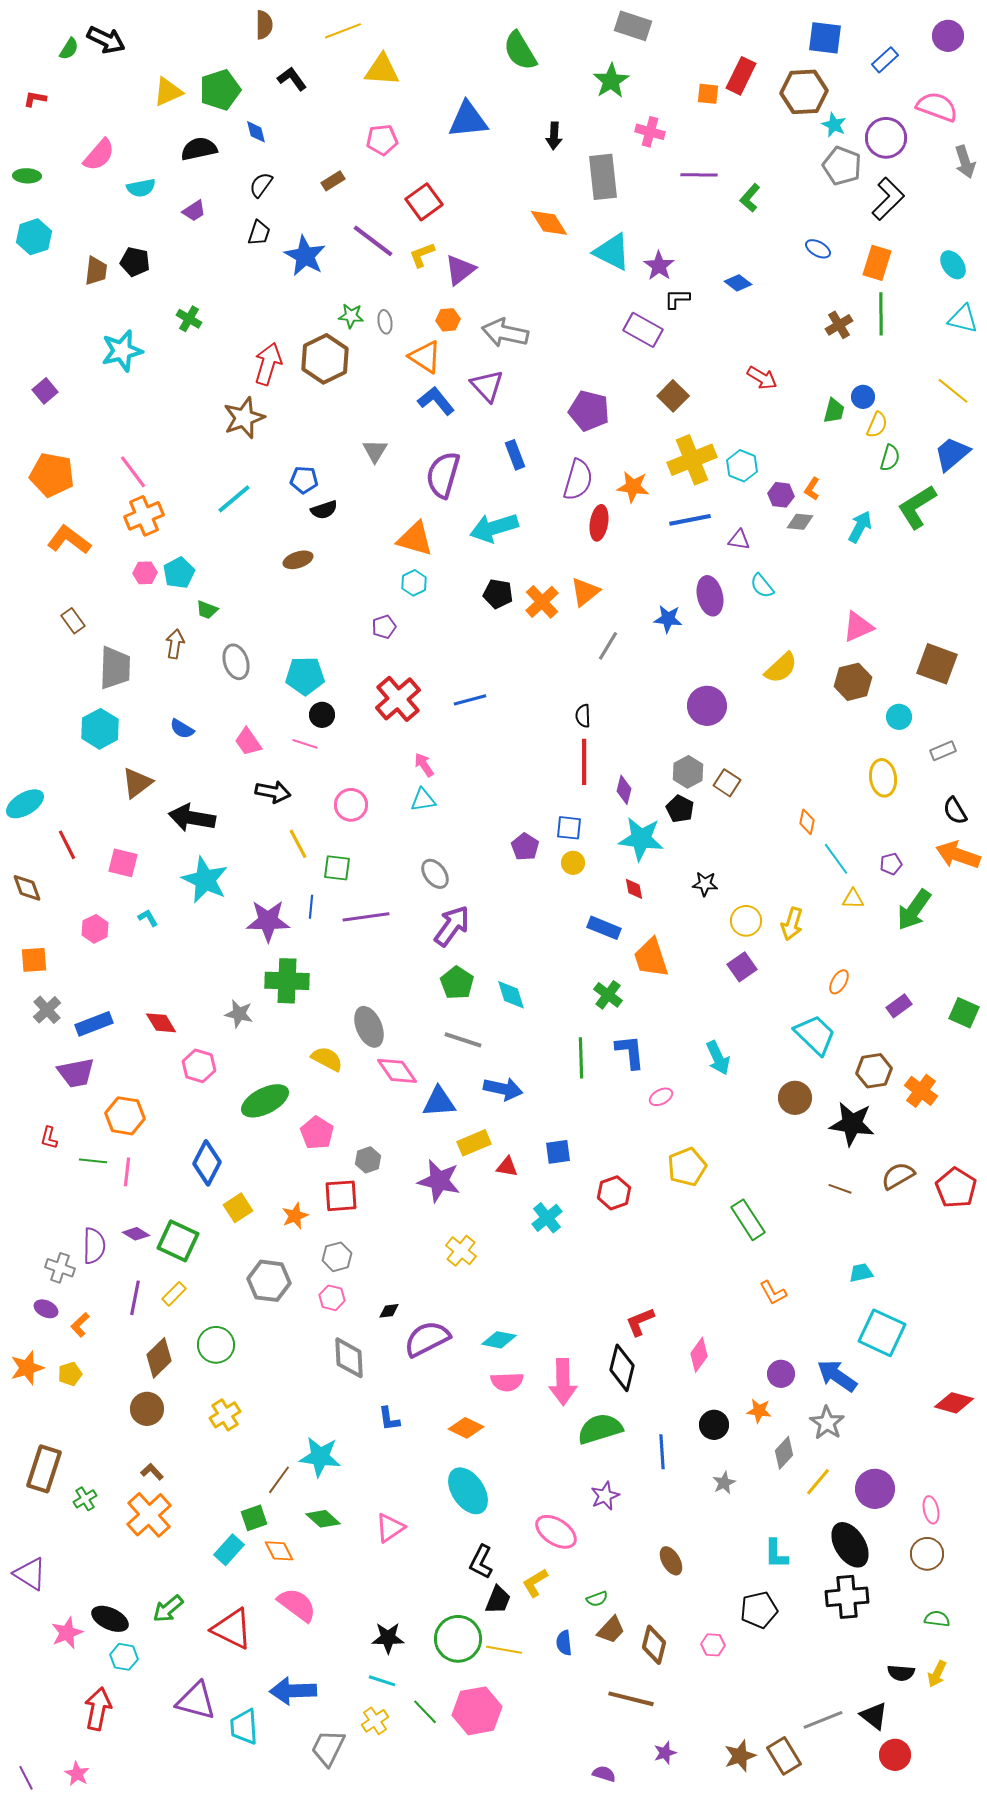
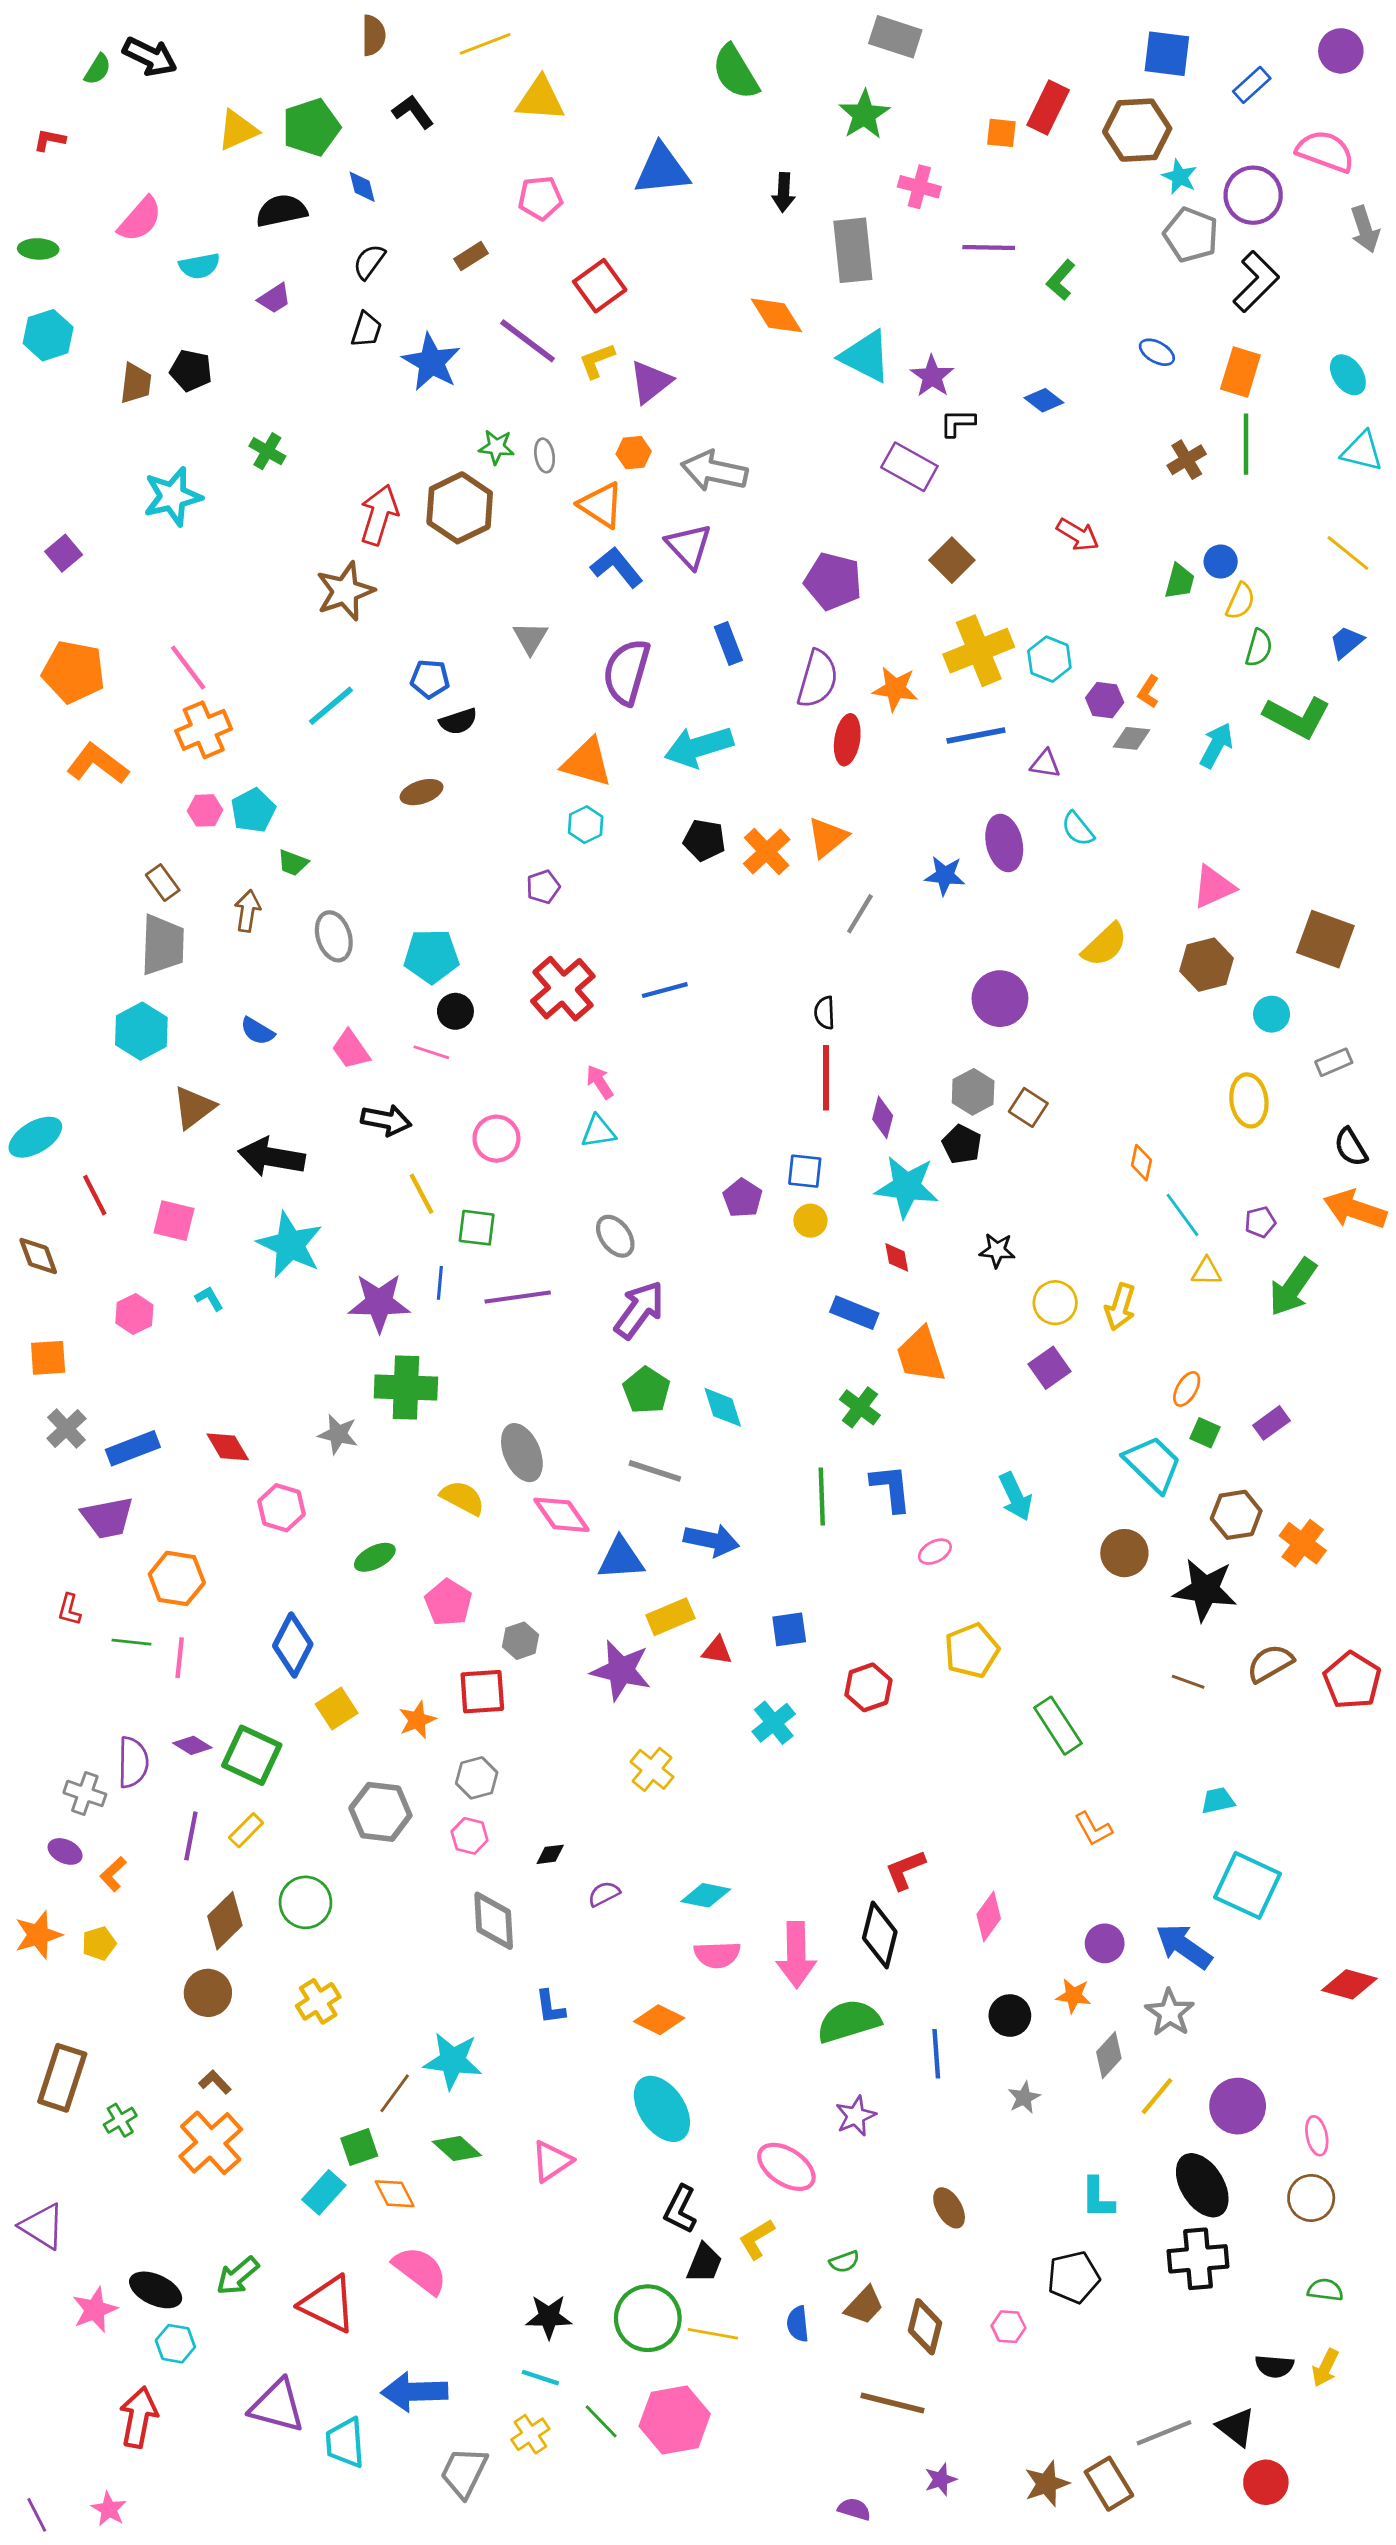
blue trapezoid: (952, 454) -> (1347, 642), size x0.7
green L-shape: (917, 507) -> (1297, 717), turned -120
brown rectangle: (73, 621) -> (163, 883), moved
green square: (964, 1013) -> (1205, 1433), moved, size x0.7
green ellipse: (265, 1101) -> (375, 1557), size x0.6
purple semicircle: (427, 1339) -> (604, 1894), size x0.5

